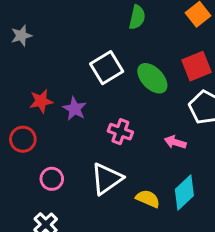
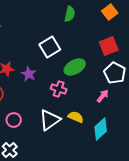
green ellipse: (152, 78) -> (75, 67), moved, turned -75
pink arrow: (175, 142) -> (103, 96), moved, turned 112
yellow semicircle: (148, 199) -> (76, 117), moved

